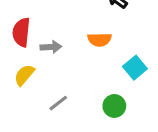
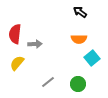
orange semicircle: (100, 40) -> (79, 39), moved
gray line: (58, 103) -> (48, 82), moved

